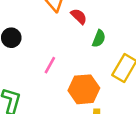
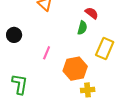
red semicircle: (79, 16) -> (92, 13), moved

